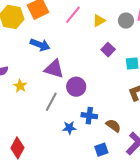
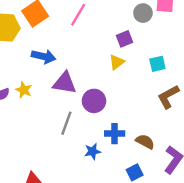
yellow triangle: (99, 21) -> (117, 62), moved
purple square: (108, 50) -> (125, 39), moved, turned 32
yellow star: (20, 86) -> (24, 90), moved

